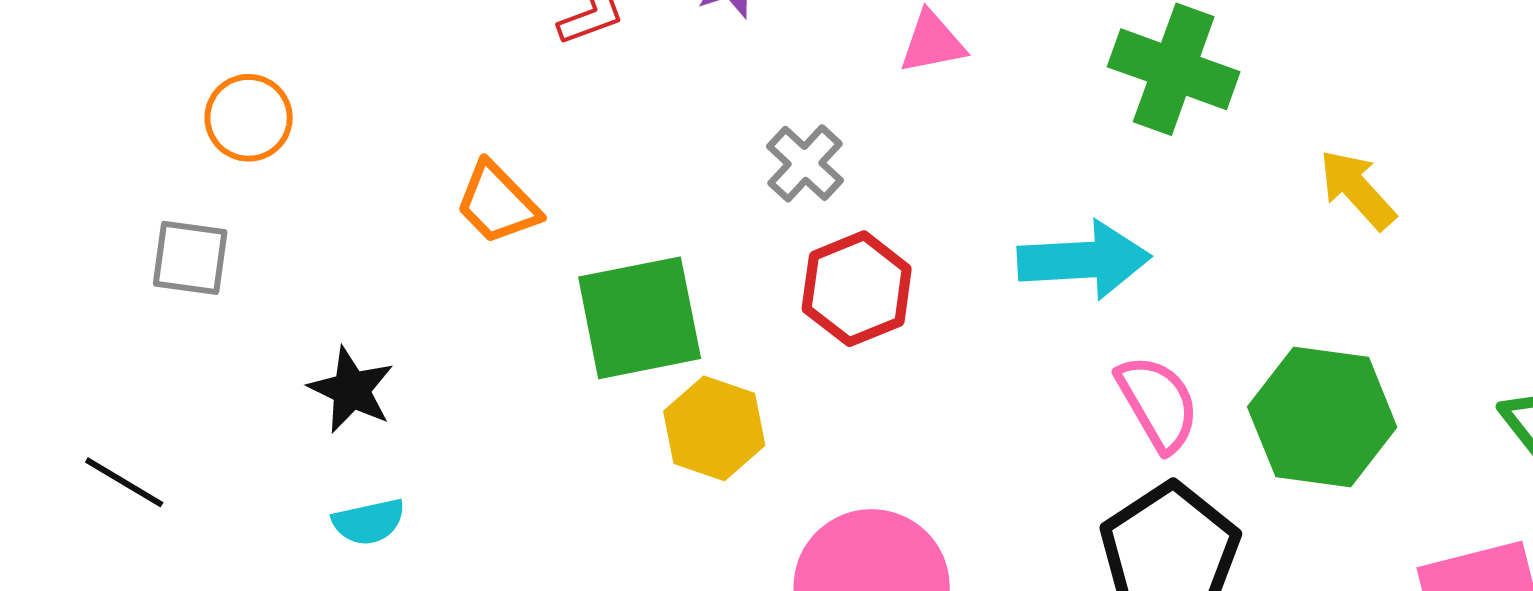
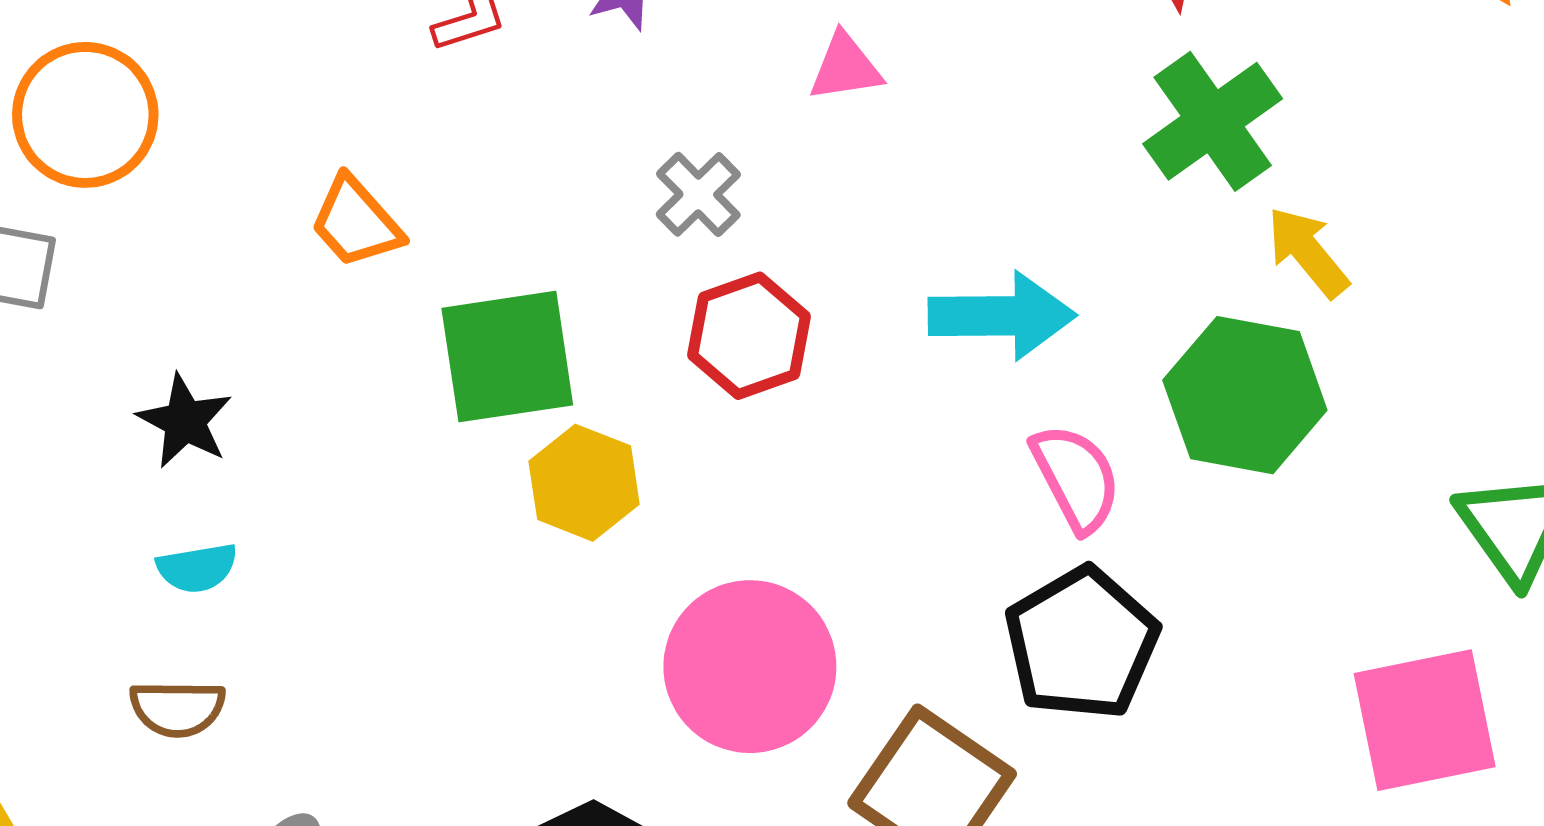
green cross: (1174, 69) -> (1213, 121), moved, turned 32
orange circle: (249, 118) -> (85, 115), size x1.5
green hexagon: (1322, 417) -> (1245, 395), moved

